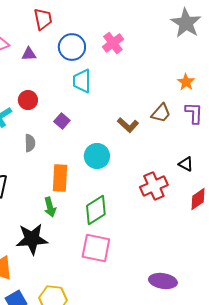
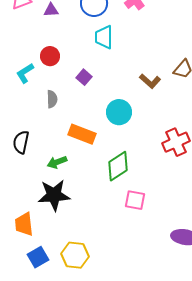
orange rectangle: (60, 178) -> (82, 134), turned -72
green arrow: (50, 207) -> (57, 162), moved, turned 84
pink square: (96, 248) -> (135, 200), moved, size x0.7

